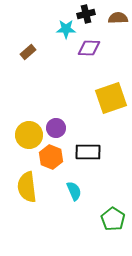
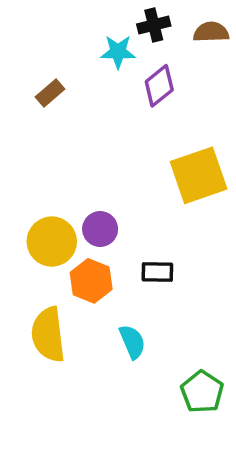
purple diamond: (89, 48) -> (159, 86), turned -40
black rectangle: (88, 152) -> (157, 272), size x0.7

